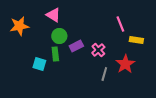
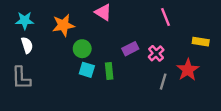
pink line: (120, 24) -> (165, 17), moved
green circle: (59, 36) -> (82, 49), moved
green rectangle: (55, 54) -> (109, 71), moved

